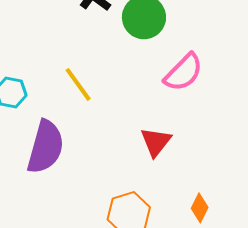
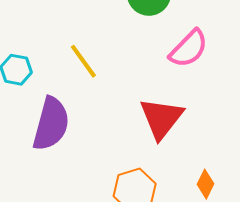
red triangle: (156, 142) -> (161, 118), size x1.4

